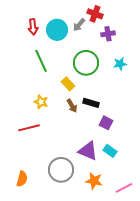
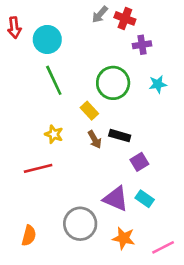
gray arrow: (79, 25) -> (100, 14), moved
red arrow: (33, 27) -> (14, 28), moved
cyan circle: (57, 30) -> (47, 39), moved
purple square: (106, 123) -> (139, 162), turned 32

